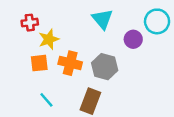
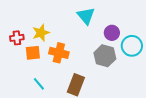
cyan circle: (157, 21) -> (132, 46), moved
red cross: (30, 23) -> (17, 38), moved
gray hexagon: (105, 67) -> (105, 56), moved

